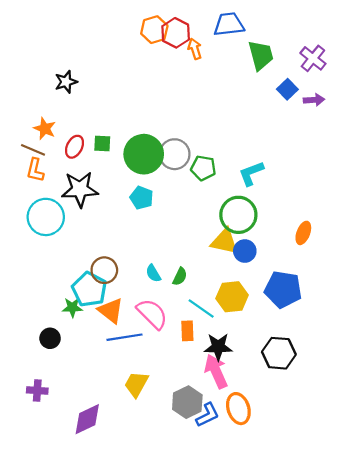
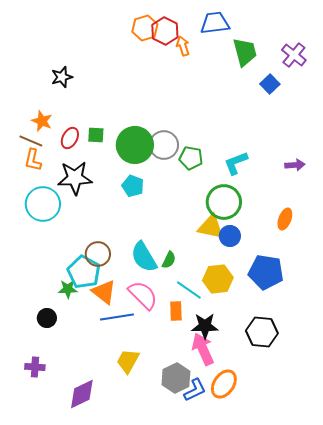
purple arrow: (314, 100) -> (295, 165), moved
cyan semicircle: (153, 273) -> (144, 257), size x1.8
orange ellipse: (238, 409) -> (224, 384), turned 52

